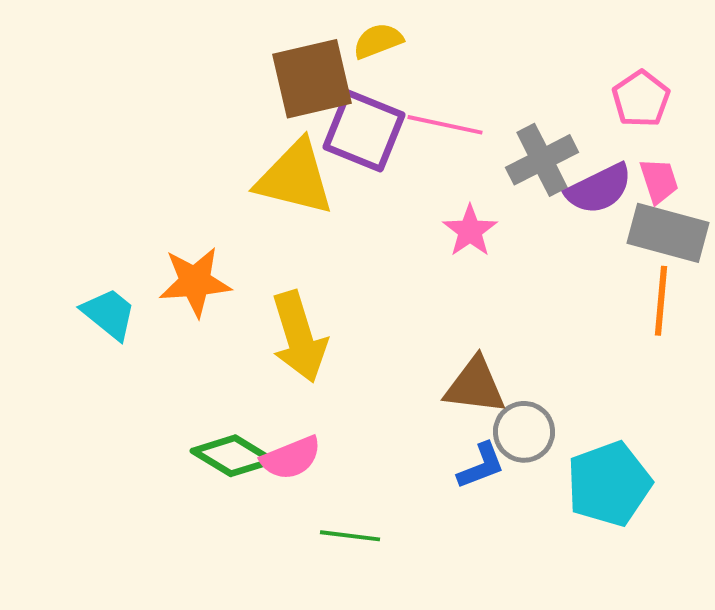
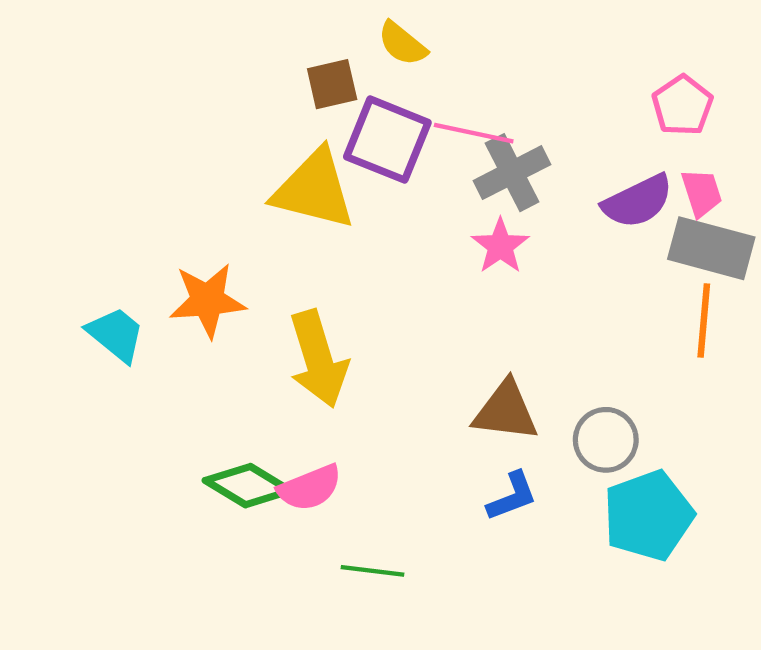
yellow semicircle: (378, 41) -> (402, 44), turned -120
brown square: (312, 79) -> (332, 84), size x0.6
gray cross: (542, 160) -> (512, 173), moved
gray circle: (524, 432) -> (606, 440), moved

